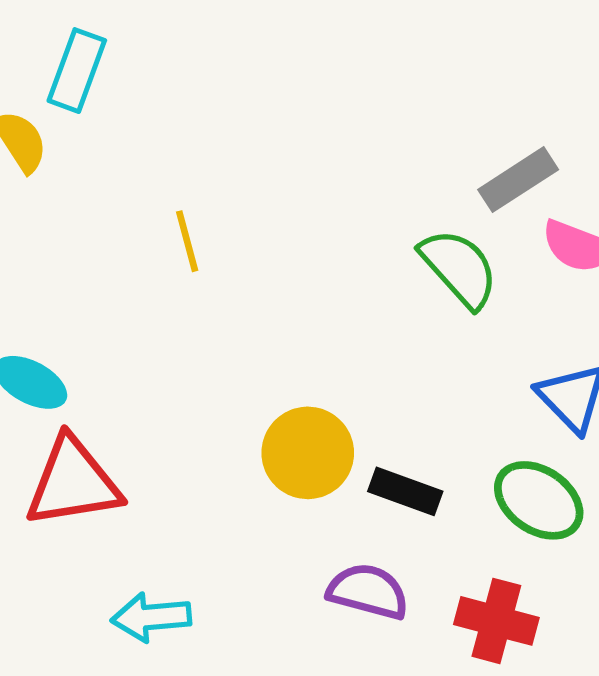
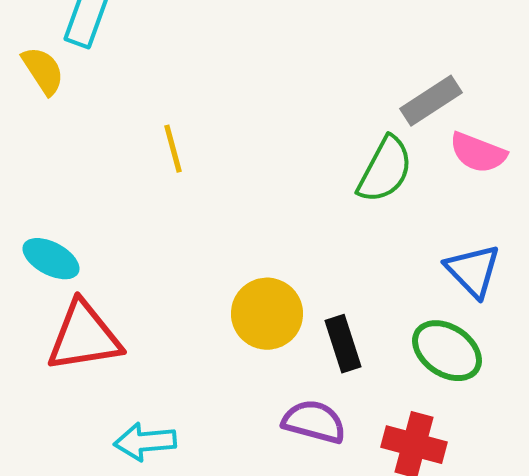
green semicircle: (459, 268) -> (385, 170), turned 70
black rectangle: (405, 491) -> (343, 344), turned 52

